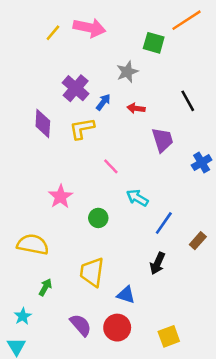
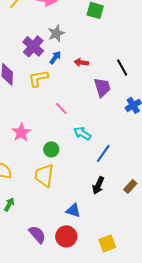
gray star: (127, 72) -> (56, 33), moved
black line: (188, 101) -> (122, 67), moved
brown rectangle: (198, 241) -> (130, 186), moved
yellow trapezoid: (92, 272) -> (44, 175), moved

